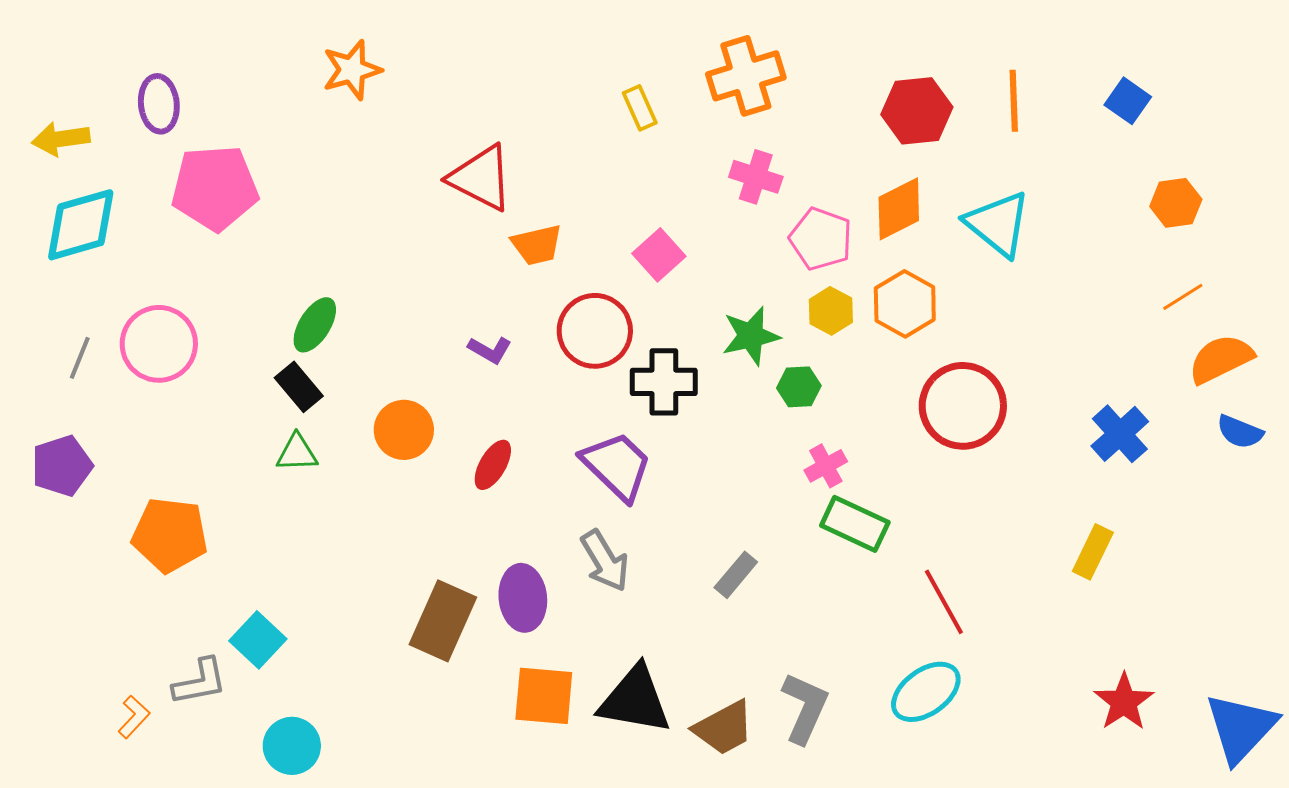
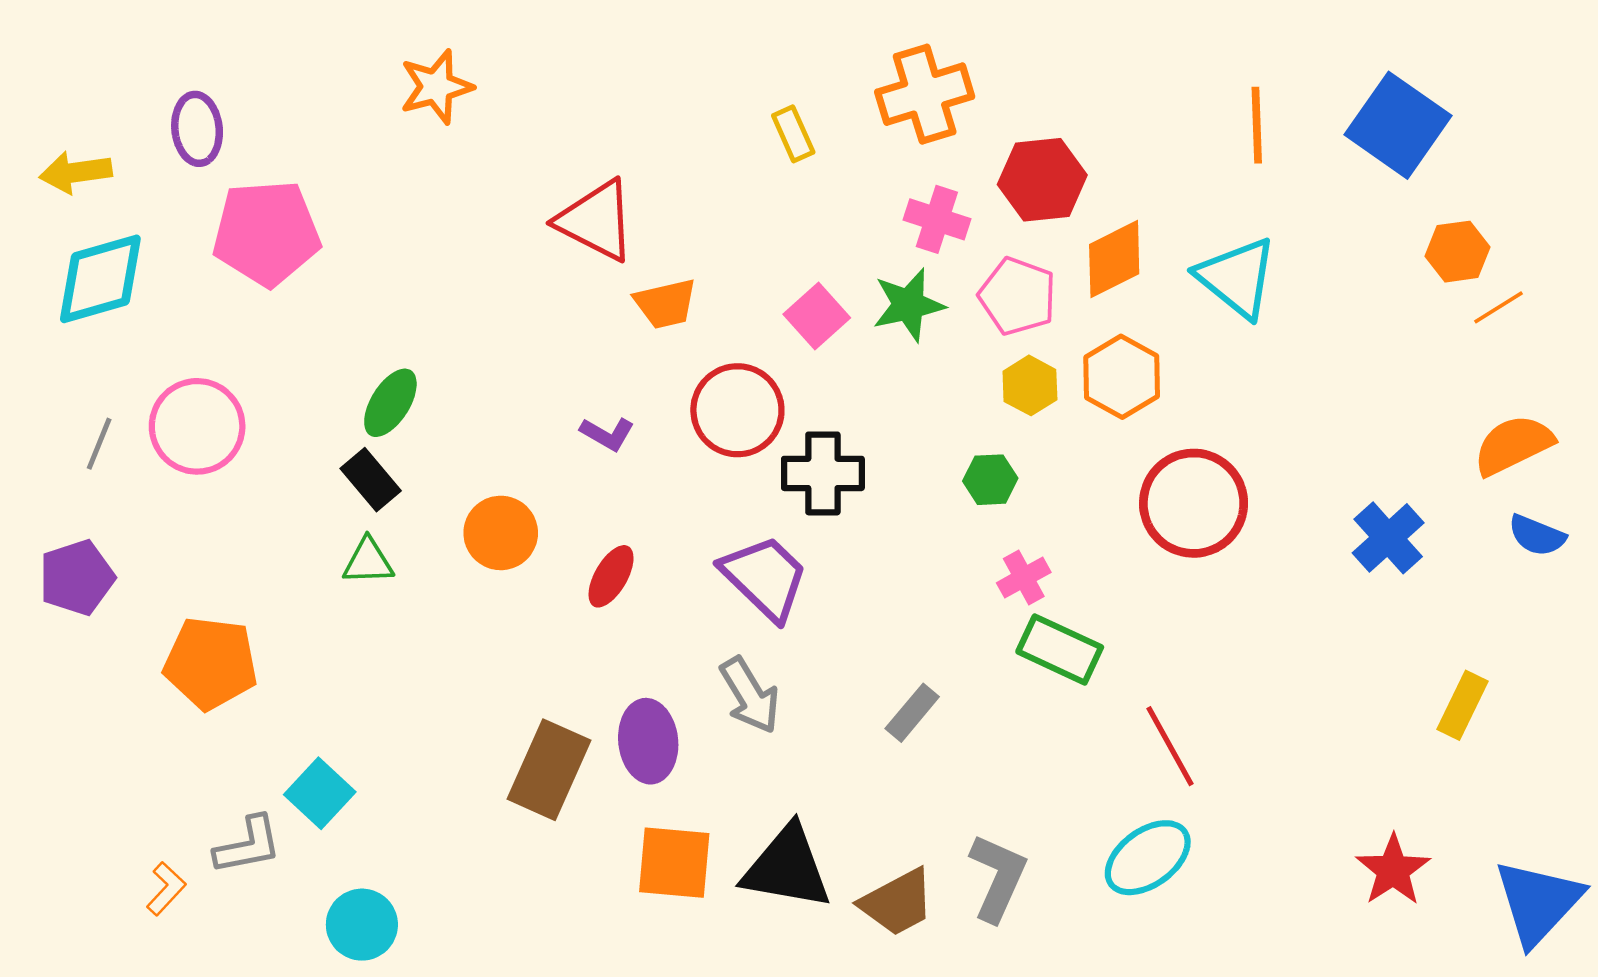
blue square: (1128, 101) -> (1398, 125), size x1.8
red hexagon: (917, 111) -> (1042, 180), moved
orange line: (1183, 297) -> (1498, 307), moved
green star: (751, 336) -> (908, 305), moved
yellow rectangle: (1093, 552) -> (1462, 705), moved

